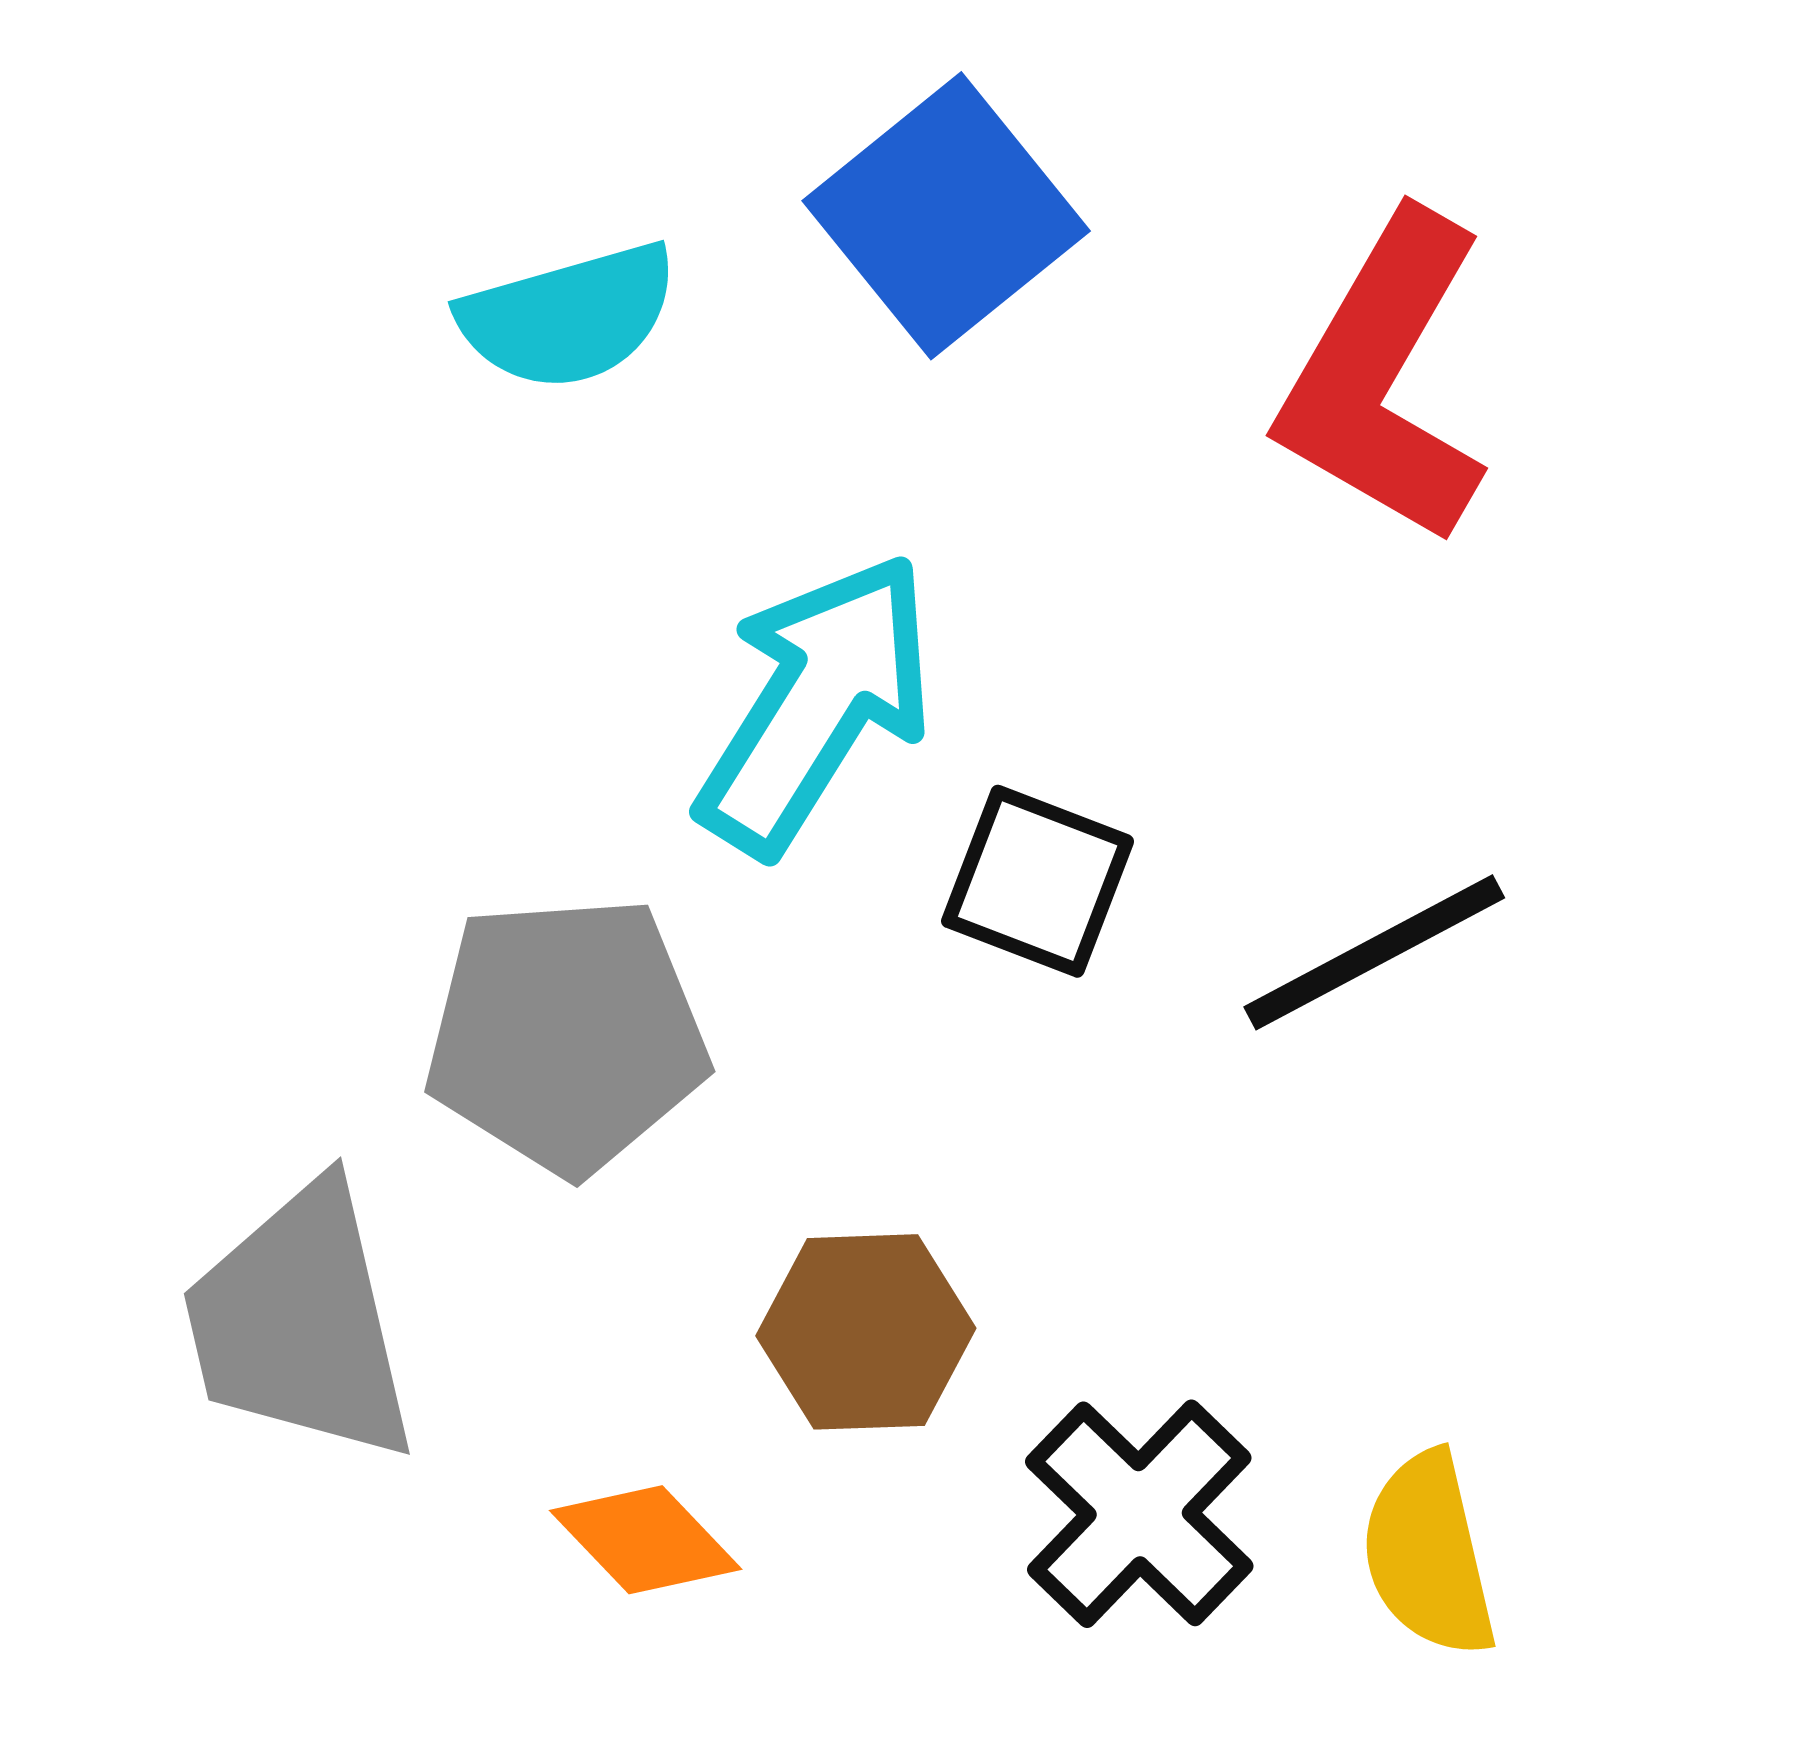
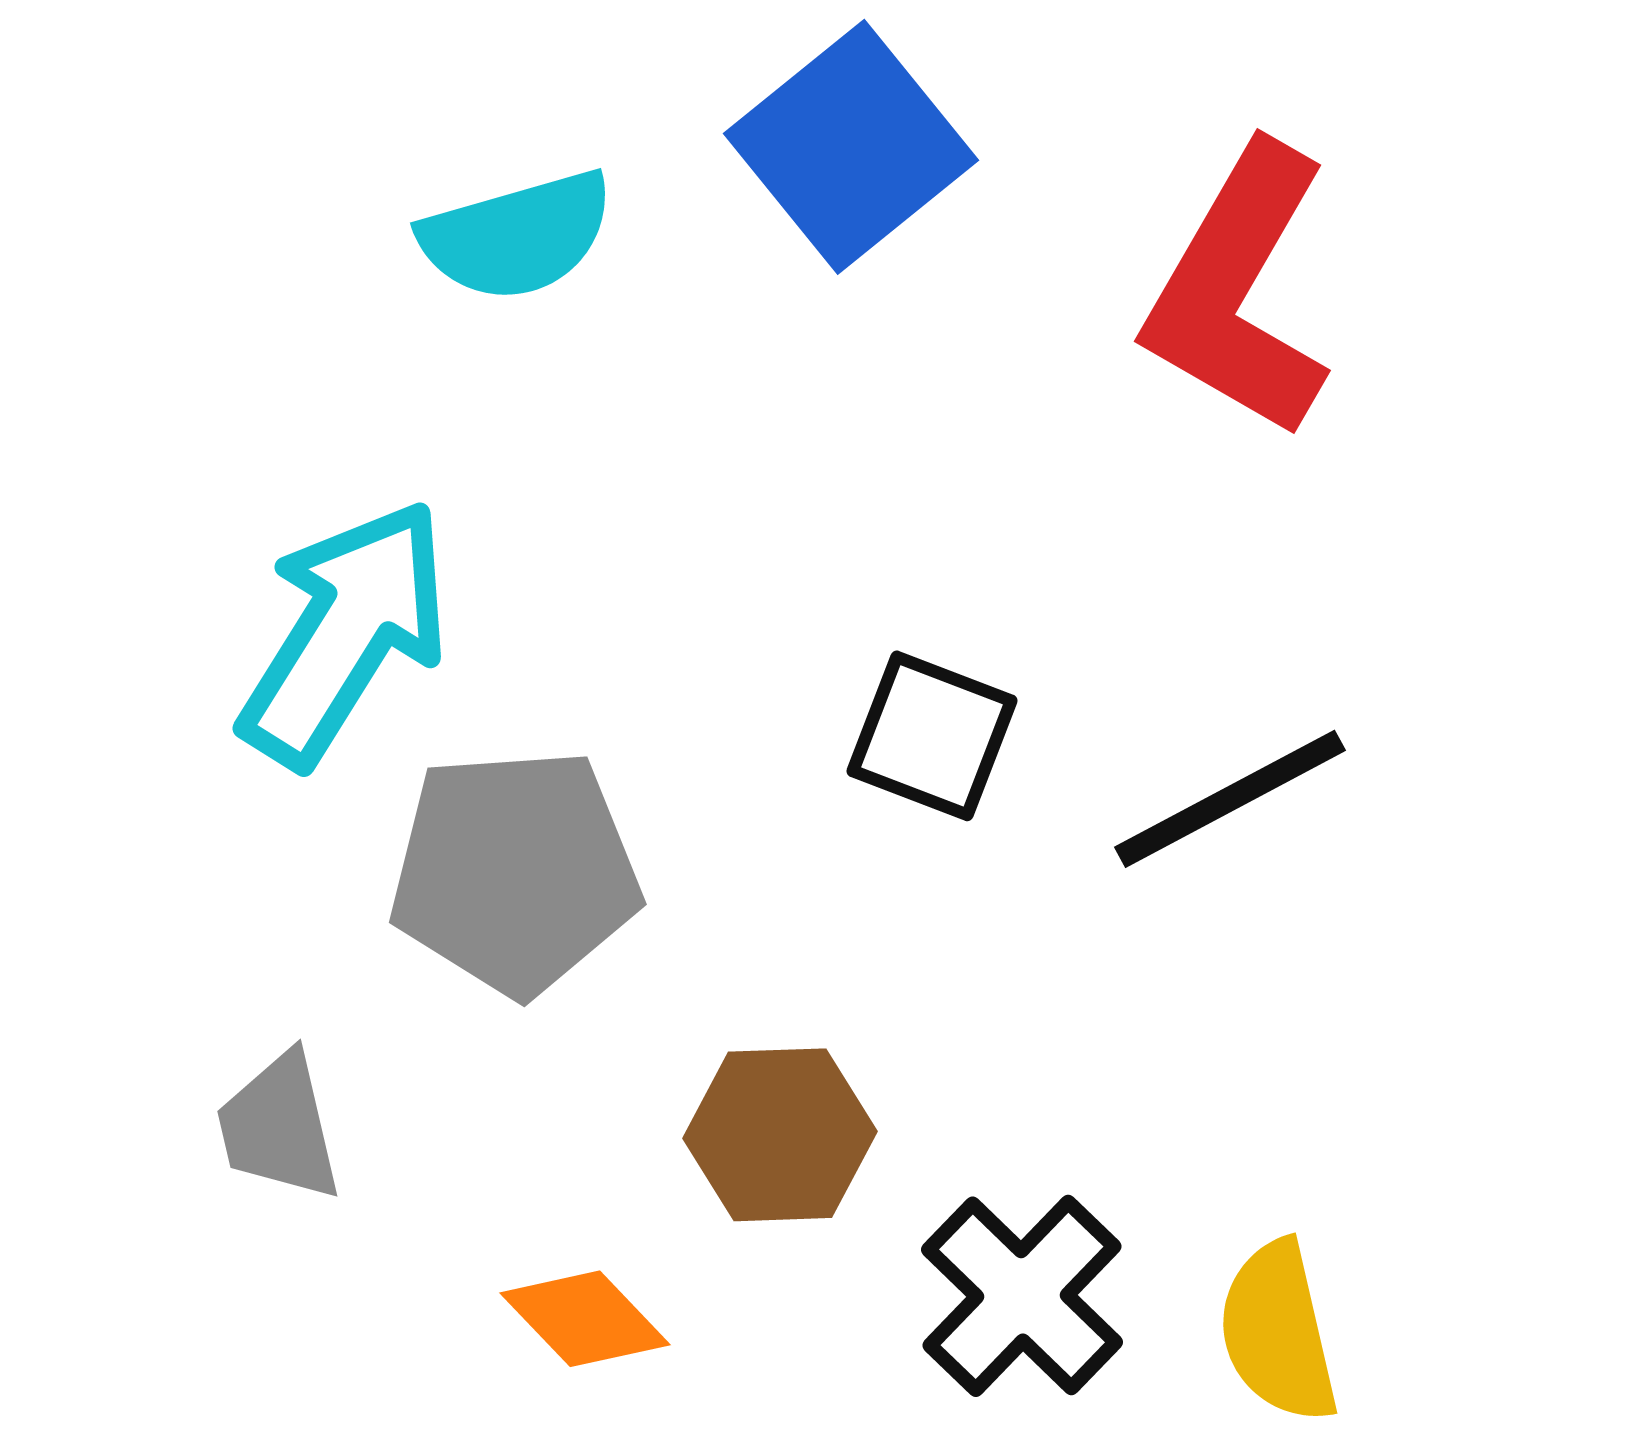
cyan arrow: (816, 704) -> (345, 633), moved
gray trapezoid: (300, 1323) -> (279, 1127), size x0.6

